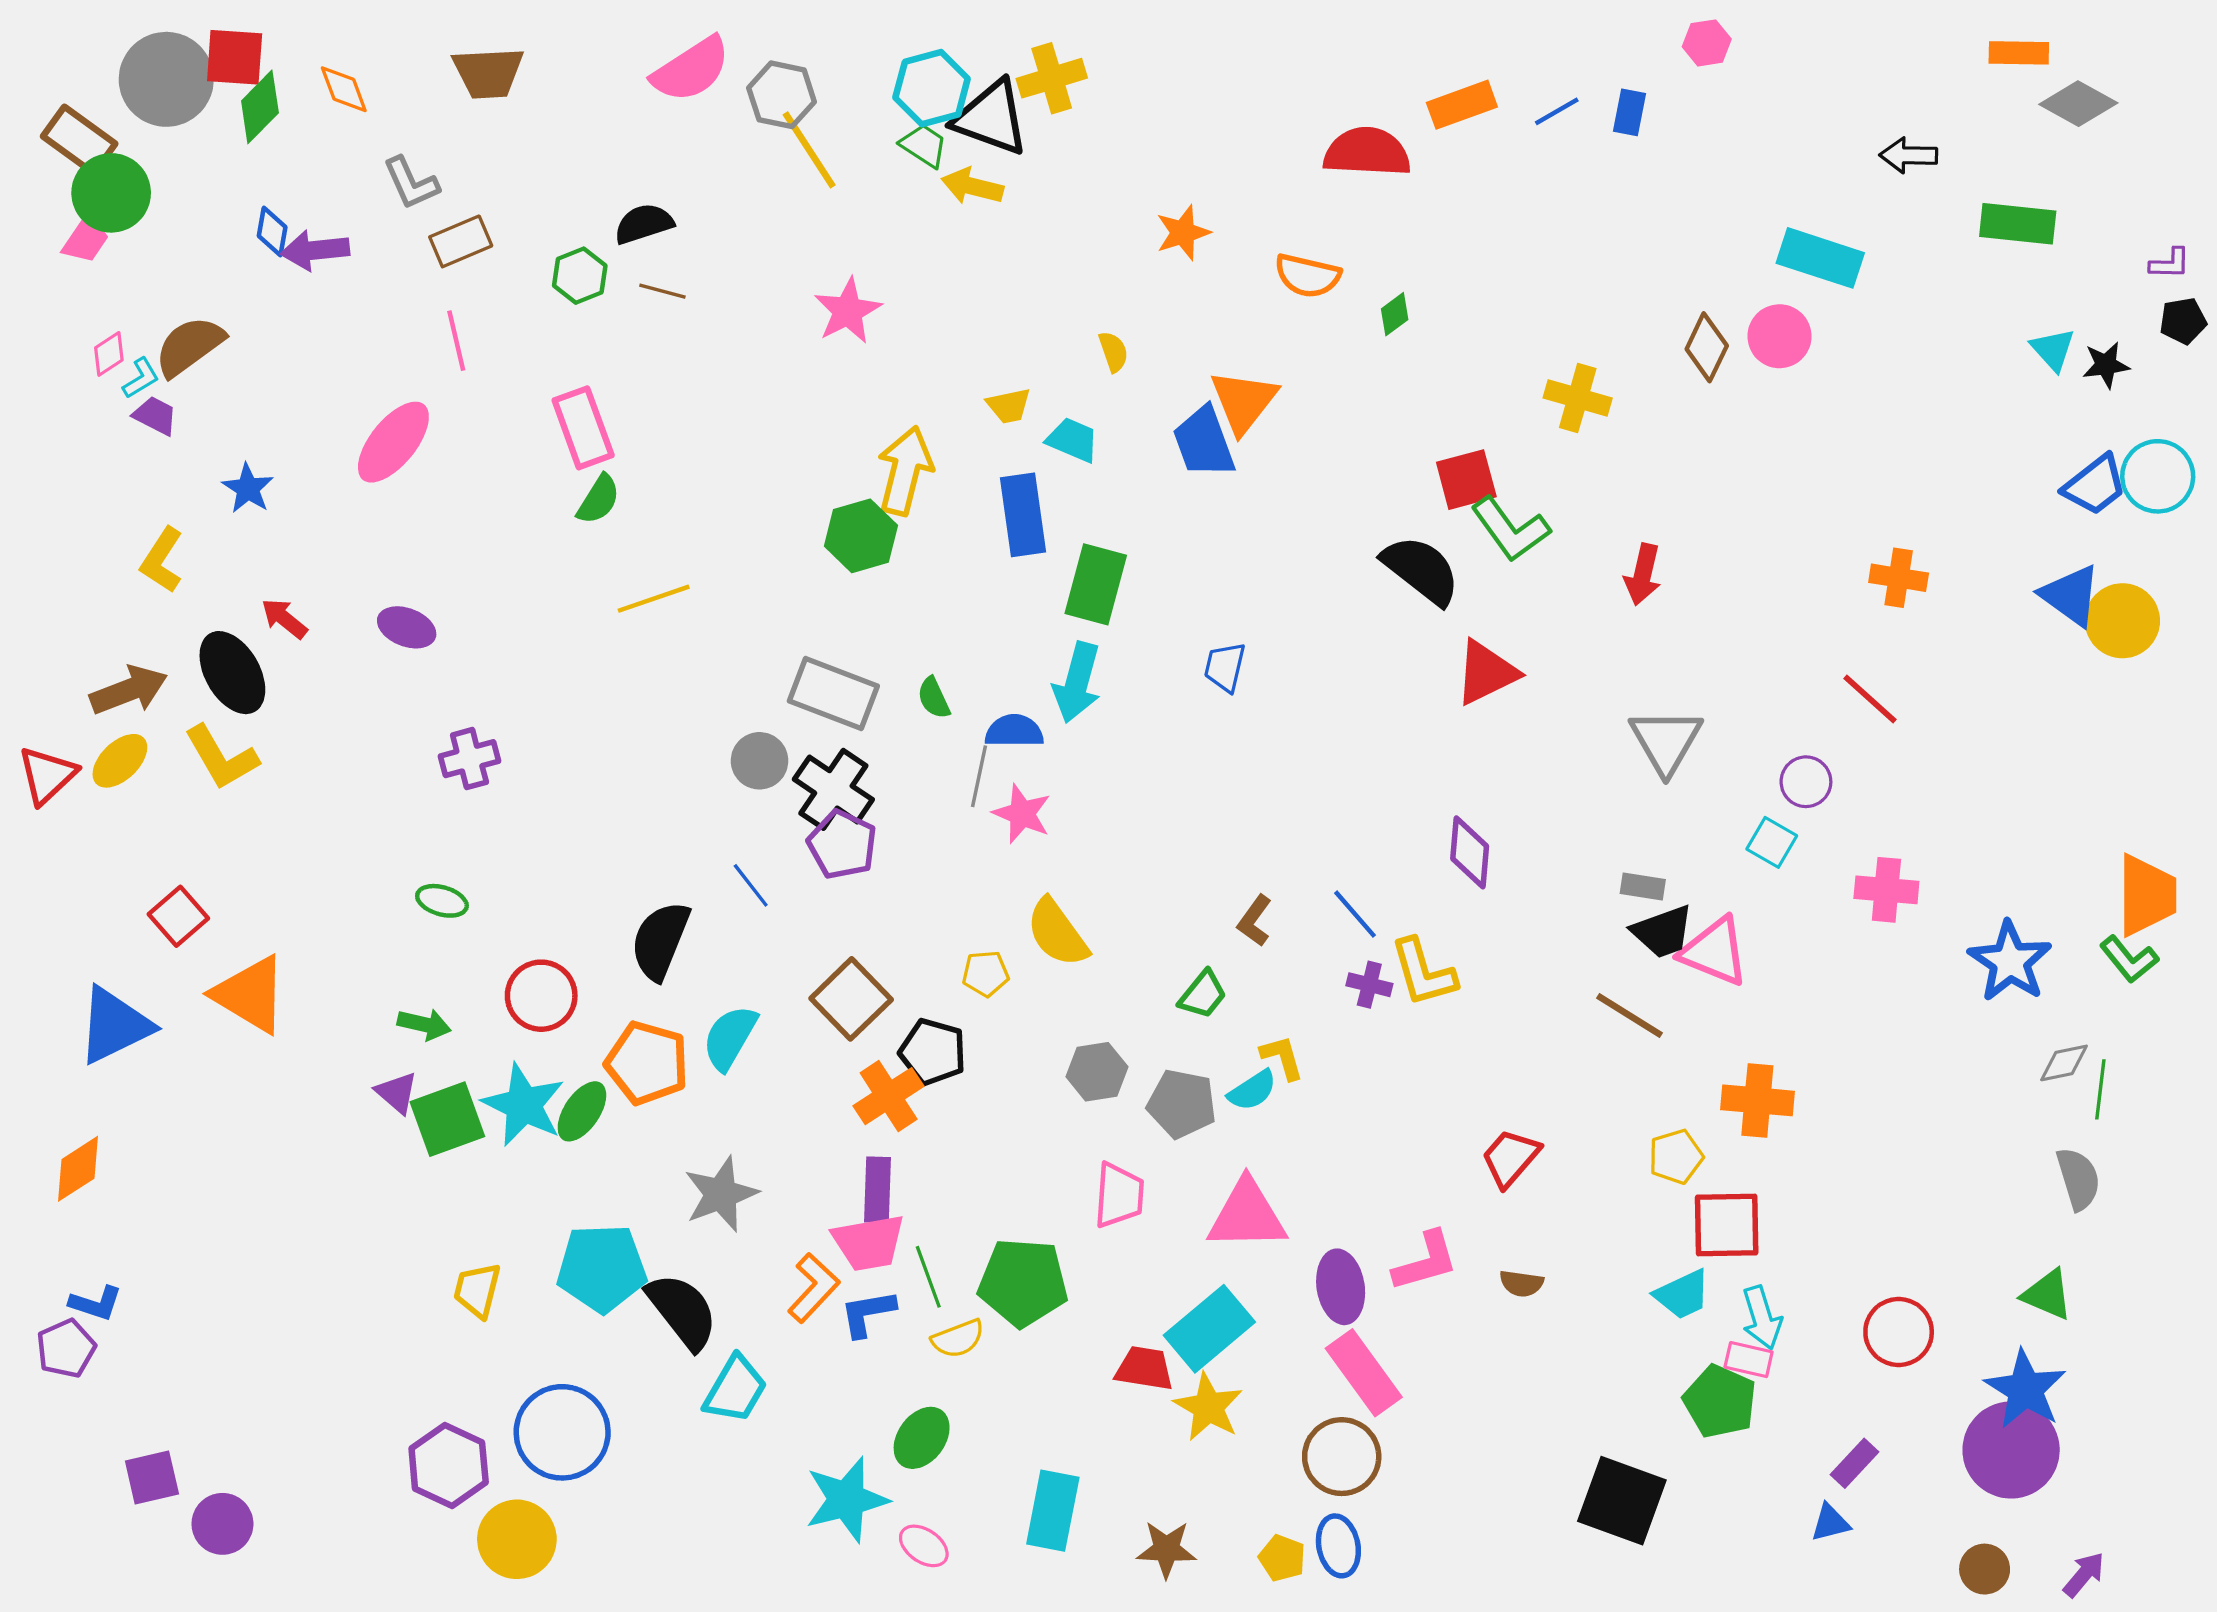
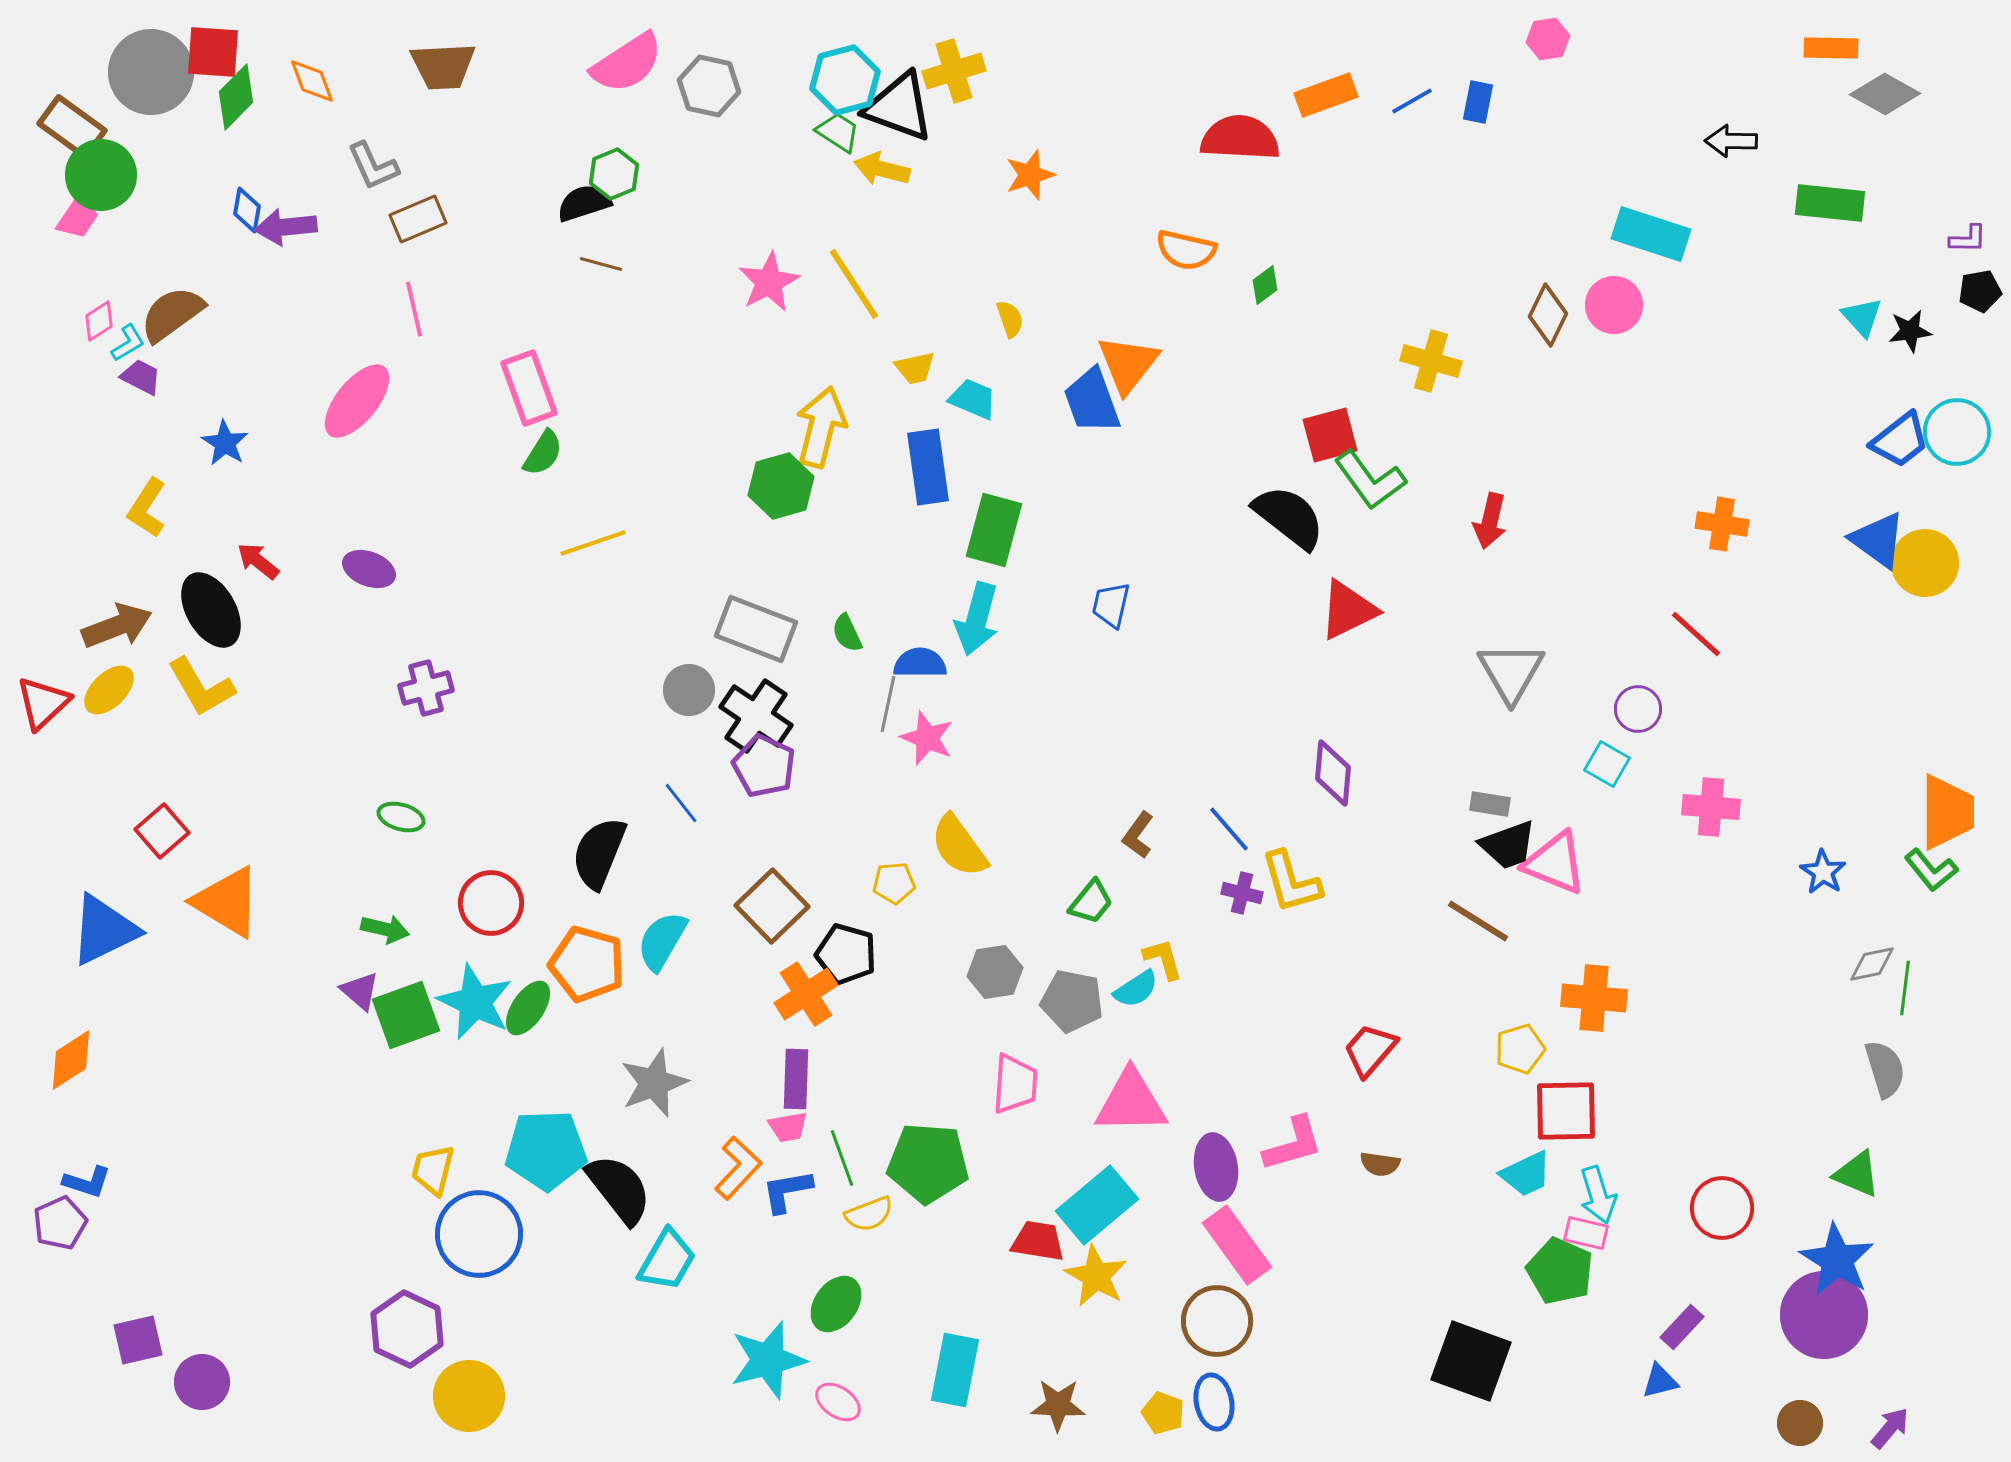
yellow line: (809, 150) -> (854, 284), moved
orange star: (1183, 233) -> (1030, 175), moved
green hexagon: (580, 276) -> (614, 174), moved
blue star: (2010, 961) -> (1823, 872), size x0.6
pink trapezoid: (869, 1243) -> (788, 1127), size x0.6
blue circle: (562, 1432) -> (479, 1234), moved

